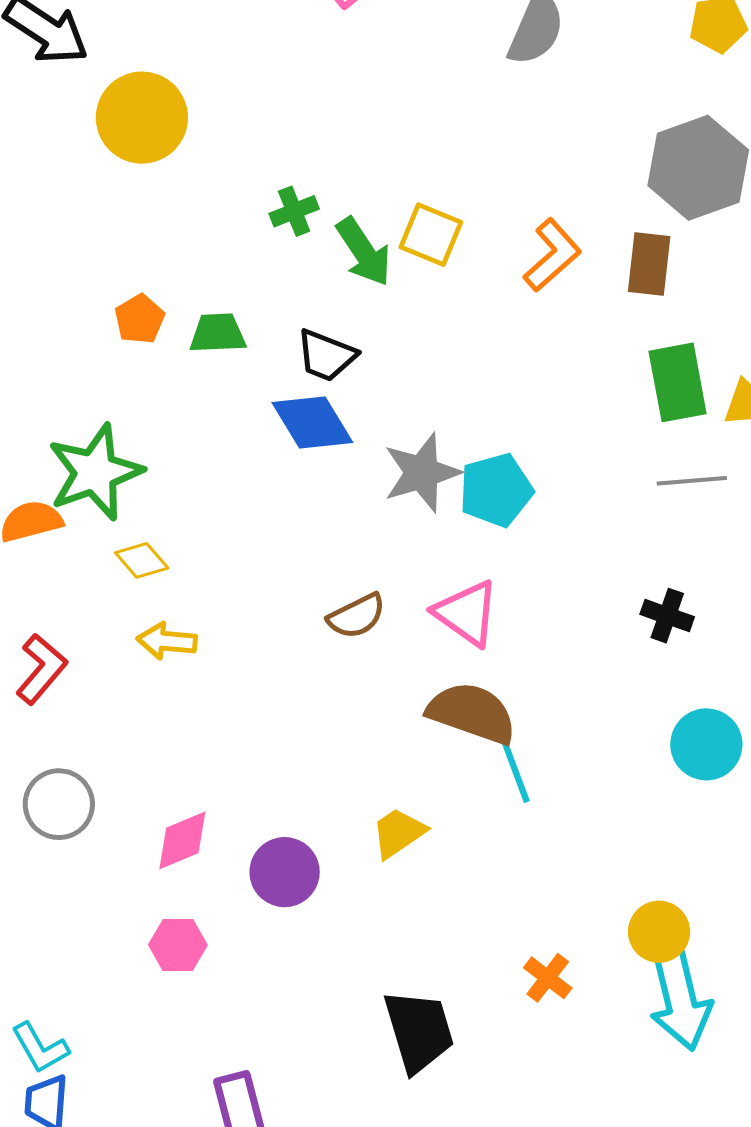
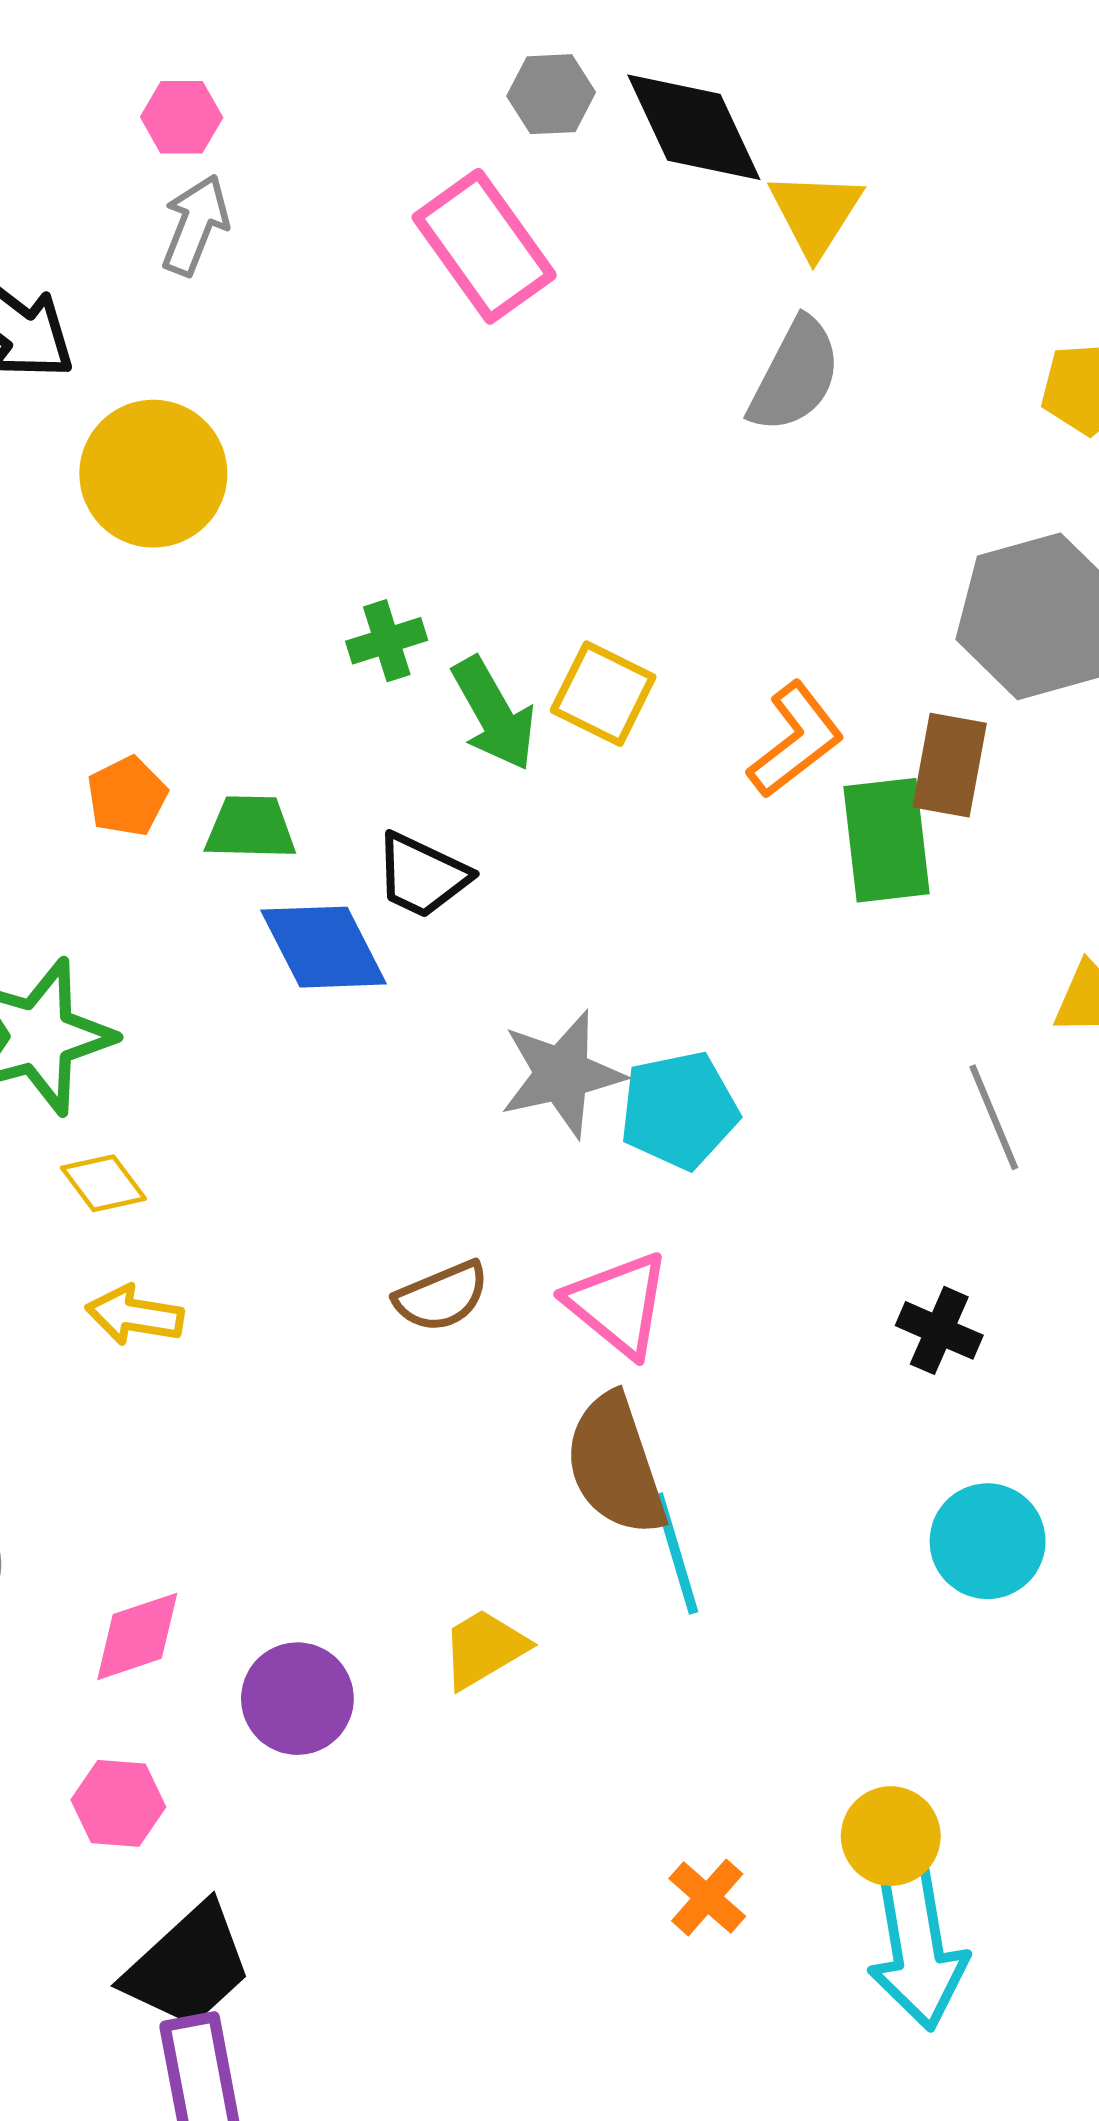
green rectangle: (678, 382) -> (886, 840), moved
blue diamond: (312, 422) -> (324, 947), moved
gray line: (692, 481) -> (994, 1117), turned 68
brown semicircle: (472, 713) -> (615, 1465), turned -132
black trapezoid: (419, 1031) -> (188, 1966), moved, turned 60

